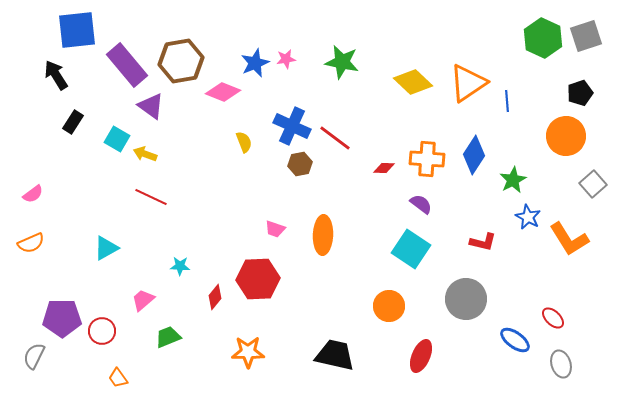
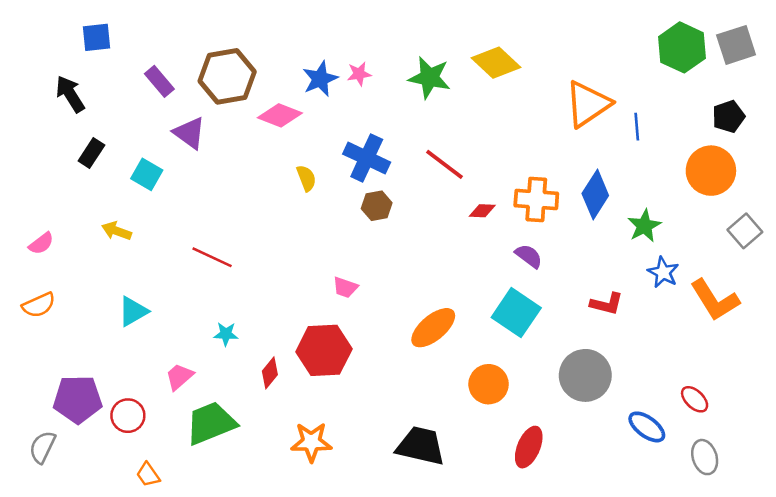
blue square: (77, 30) -> (96, 37), size x0.6
purple rectangle: (127, 65) -> (159, 81), size x0.6
yellow diamond: (413, 82) -> (496, 63), moved
red line: (335, 138) -> (445, 164), moved
yellow arrow: (145, 154) -> (117, 231), moved
red line: (151, 197) -> (212, 257), moved
orange ellipse: (323, 235) -> (433, 328), moved, turned 48
green trapezoid: (168, 337) -> (211, 423), size x1.6

